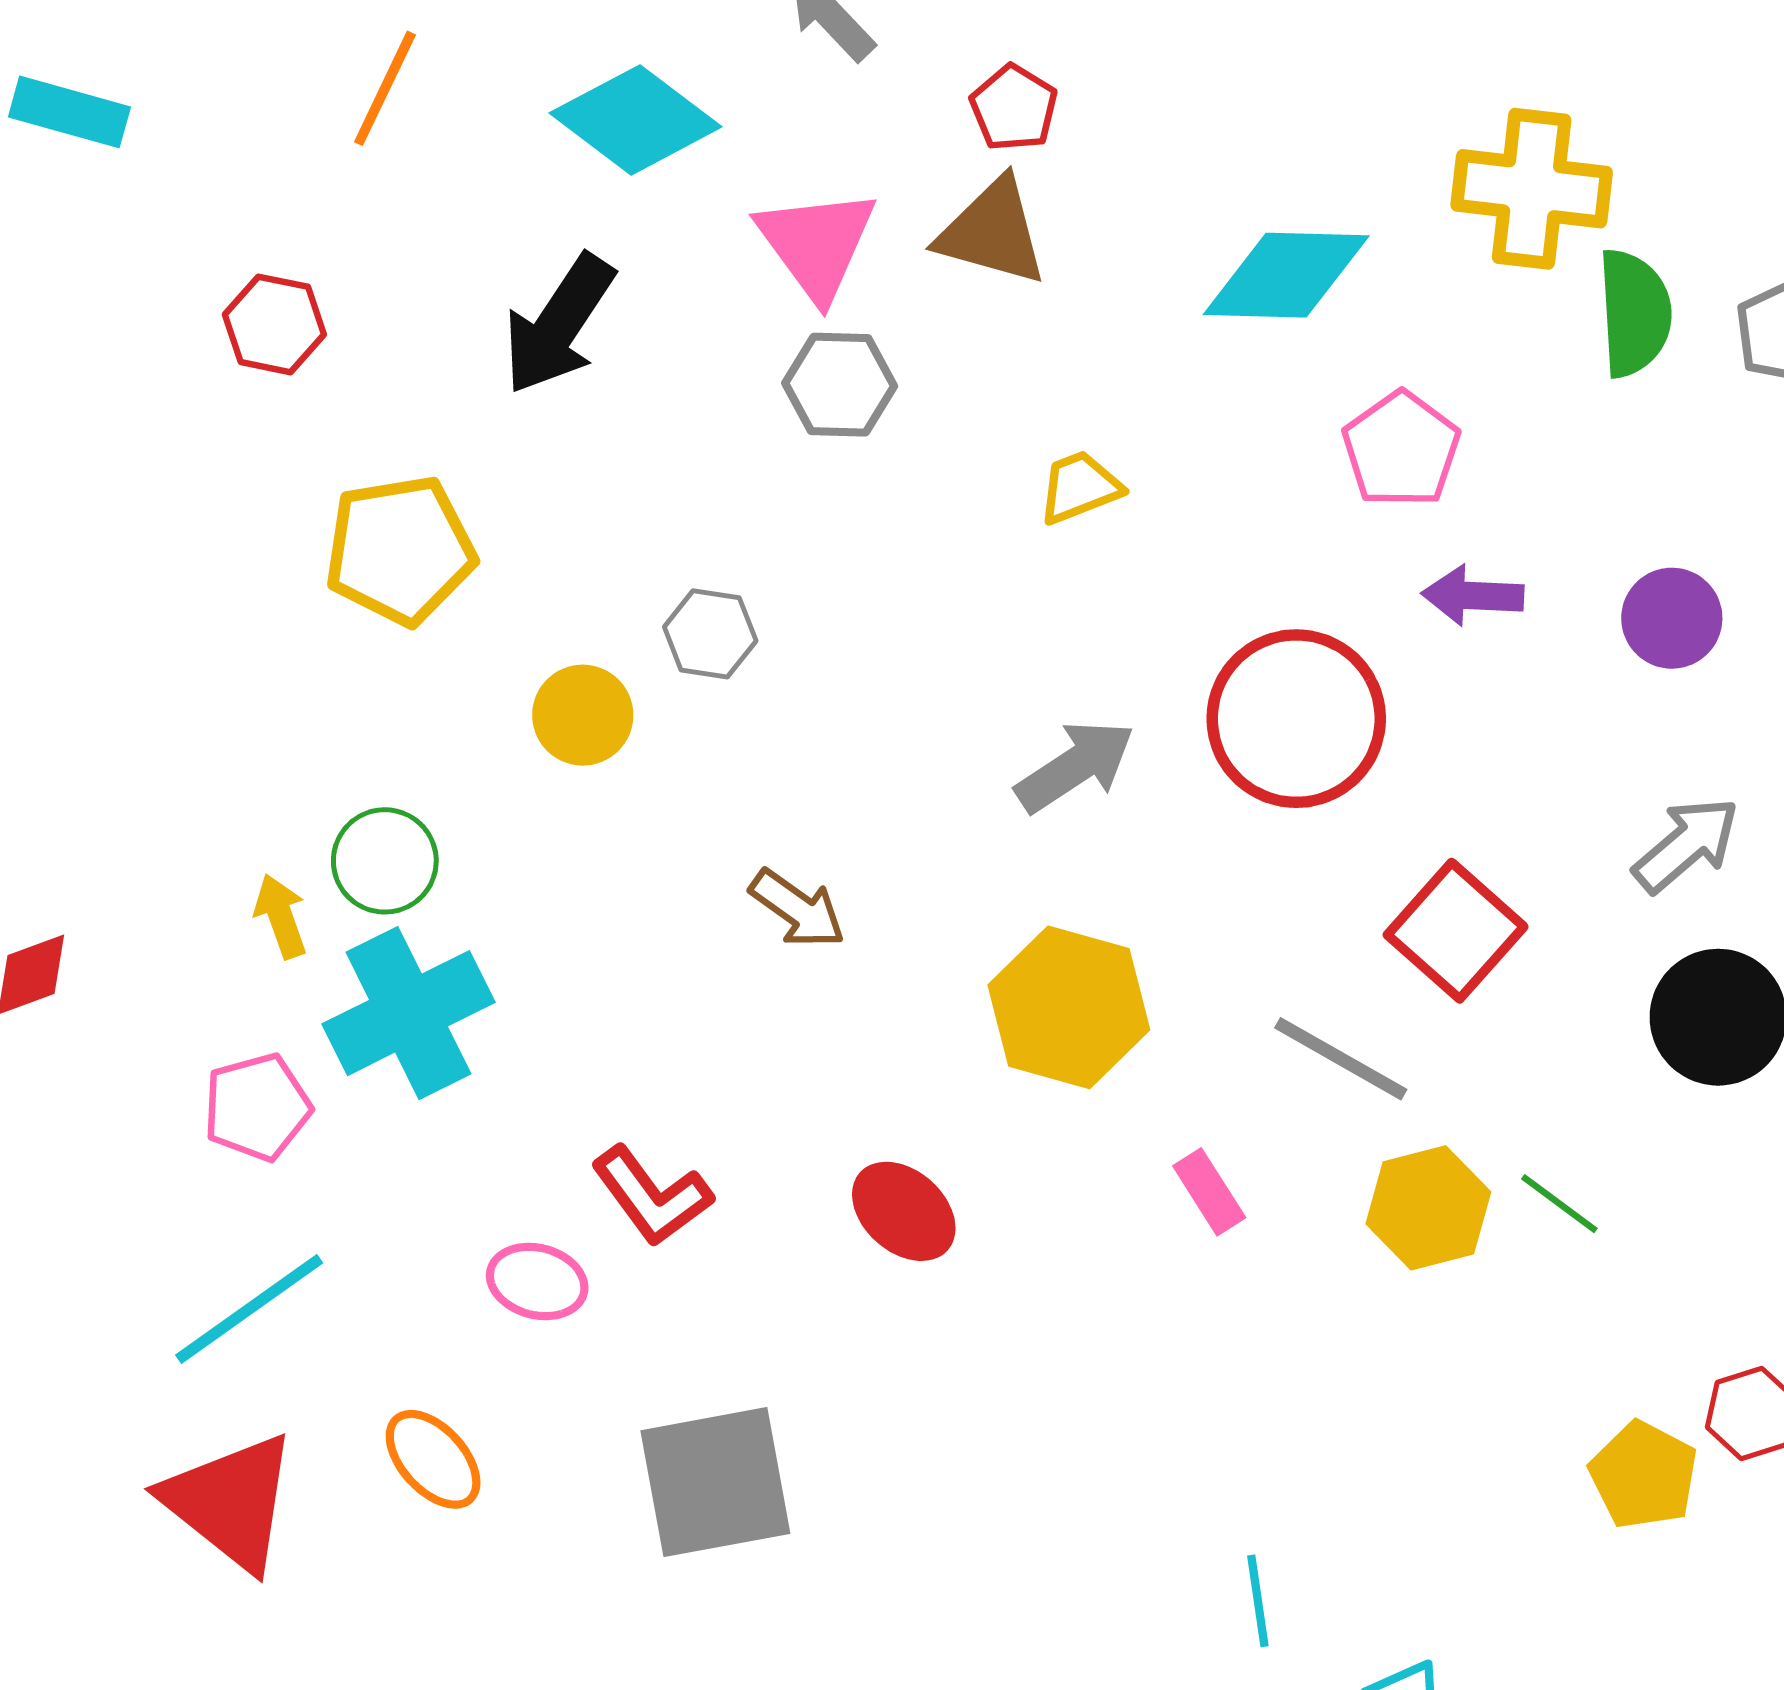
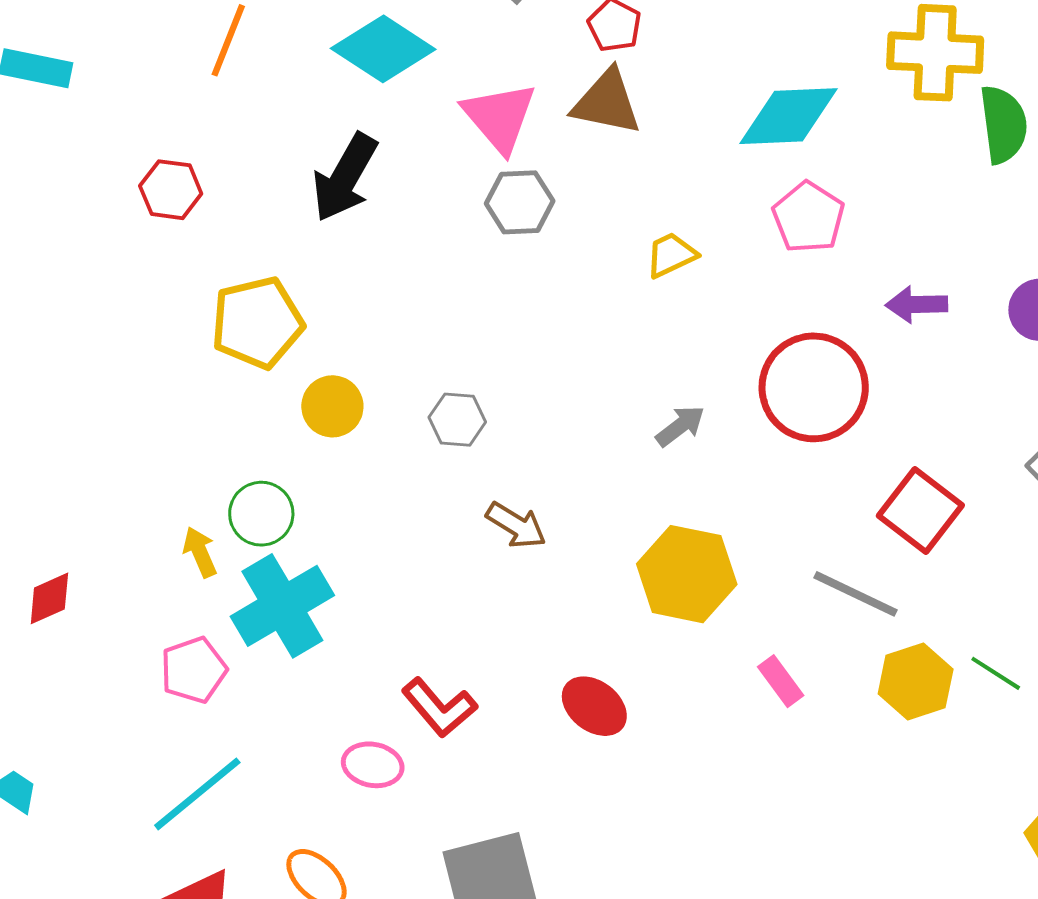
pink pentagon: (1401, 449) -> (808, 217), moved
gray hexagon: (710, 634) -> (457, 420), moved
yellow circle: (583, 715) -> (332, 406), moved
gray arrow: (1075, 766) -> (680, 426), size x0.7

